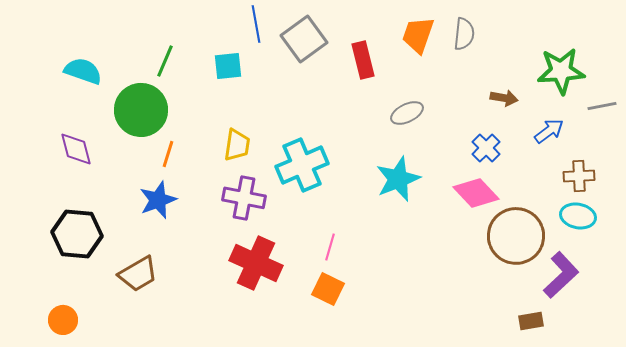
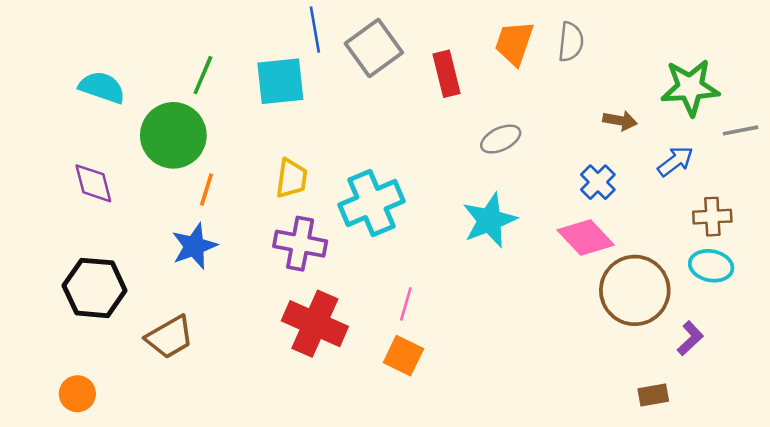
cyan square: (228, 66) -> (280, 81), size x1.4
purple L-shape: (561, 275) -> (690, 338), size x0.6

